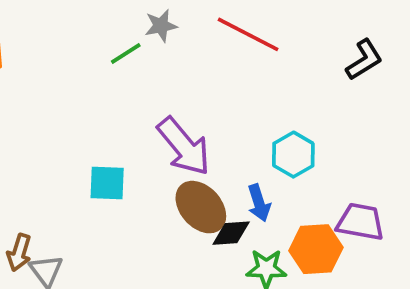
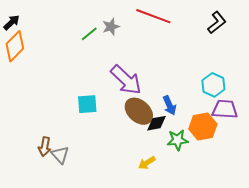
gray star: (161, 26) -> (111, 27), moved
cyan hexagon: (293, 155) -> (213, 85), moved

